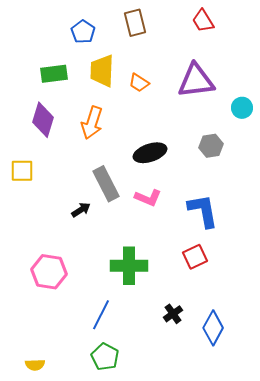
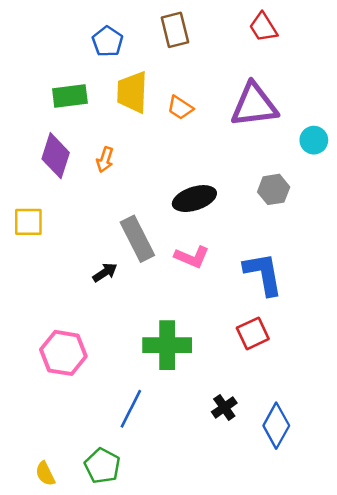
orange arrow: (92, 123) -> (105, 160), moved, size x0.6
green pentagon: (105, 357) -> (102, 466), moved
yellow semicircle: (35, 365) -> (45, 474), turned 66

